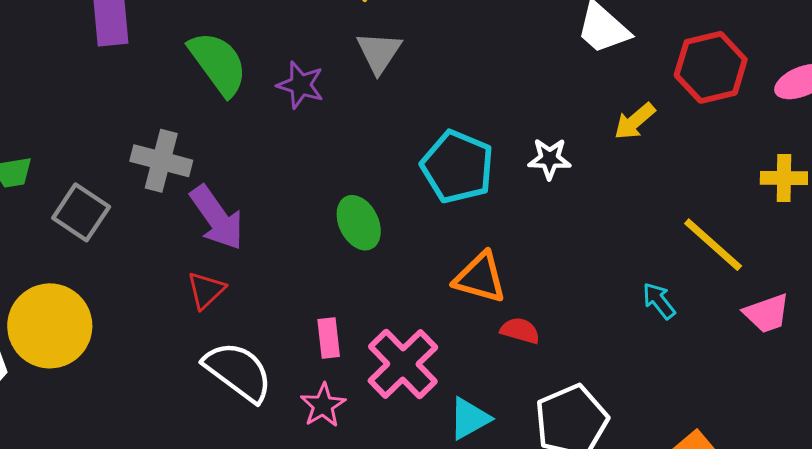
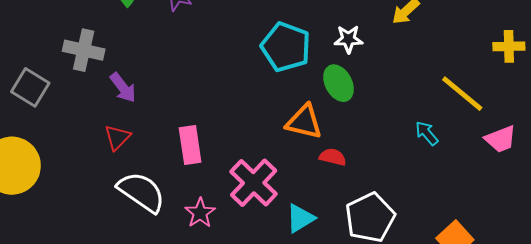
purple arrow: (217, 218) -> (123, 88), size x0.7
green ellipse: (359, 223) -> (339, 83), moved
pink rectangle: (329, 338) -> (190, 145), moved, size x1.4

